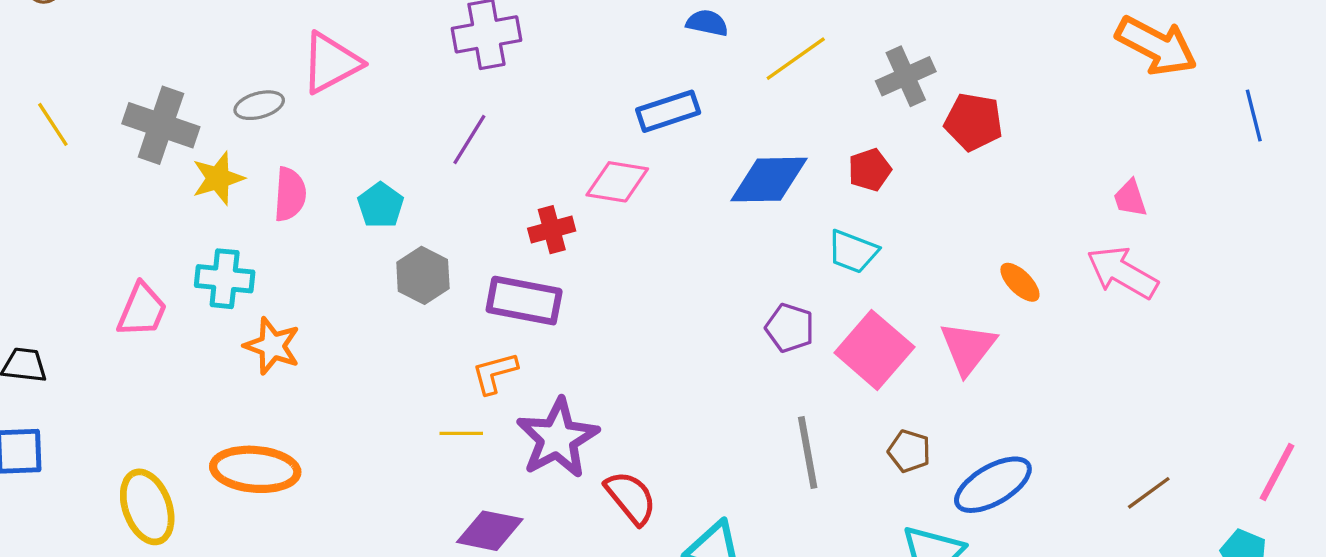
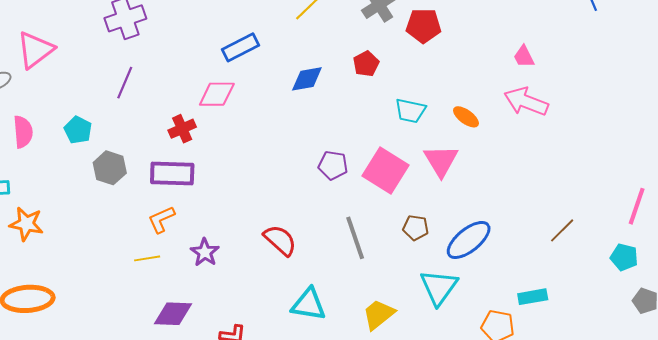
blue diamond: (769, 180) -> (307, 79), size x0.7
cyan trapezoid: (853, 252) -> (410, 111), moved
purple star: (557, 438) -> (205, 252), size x0.6
red semicircle: (631, 498) -> (280, 240), moved

